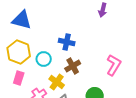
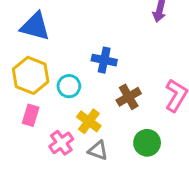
brown cross: (73, 66) -> (129, 97), moved

